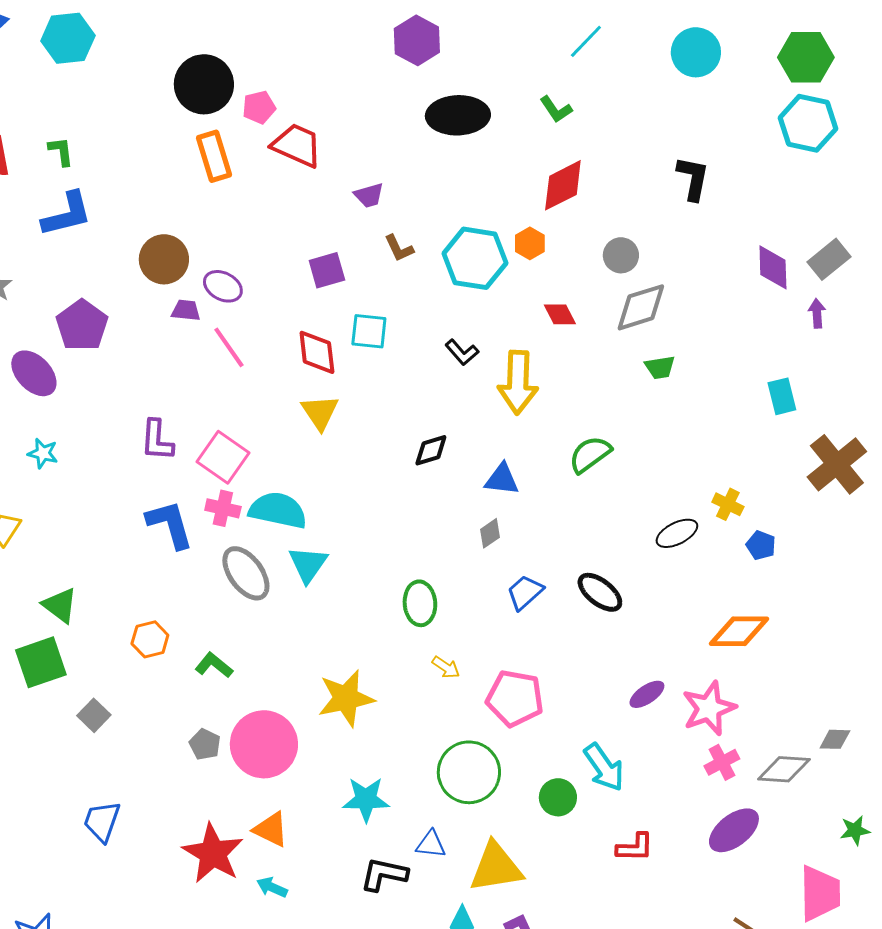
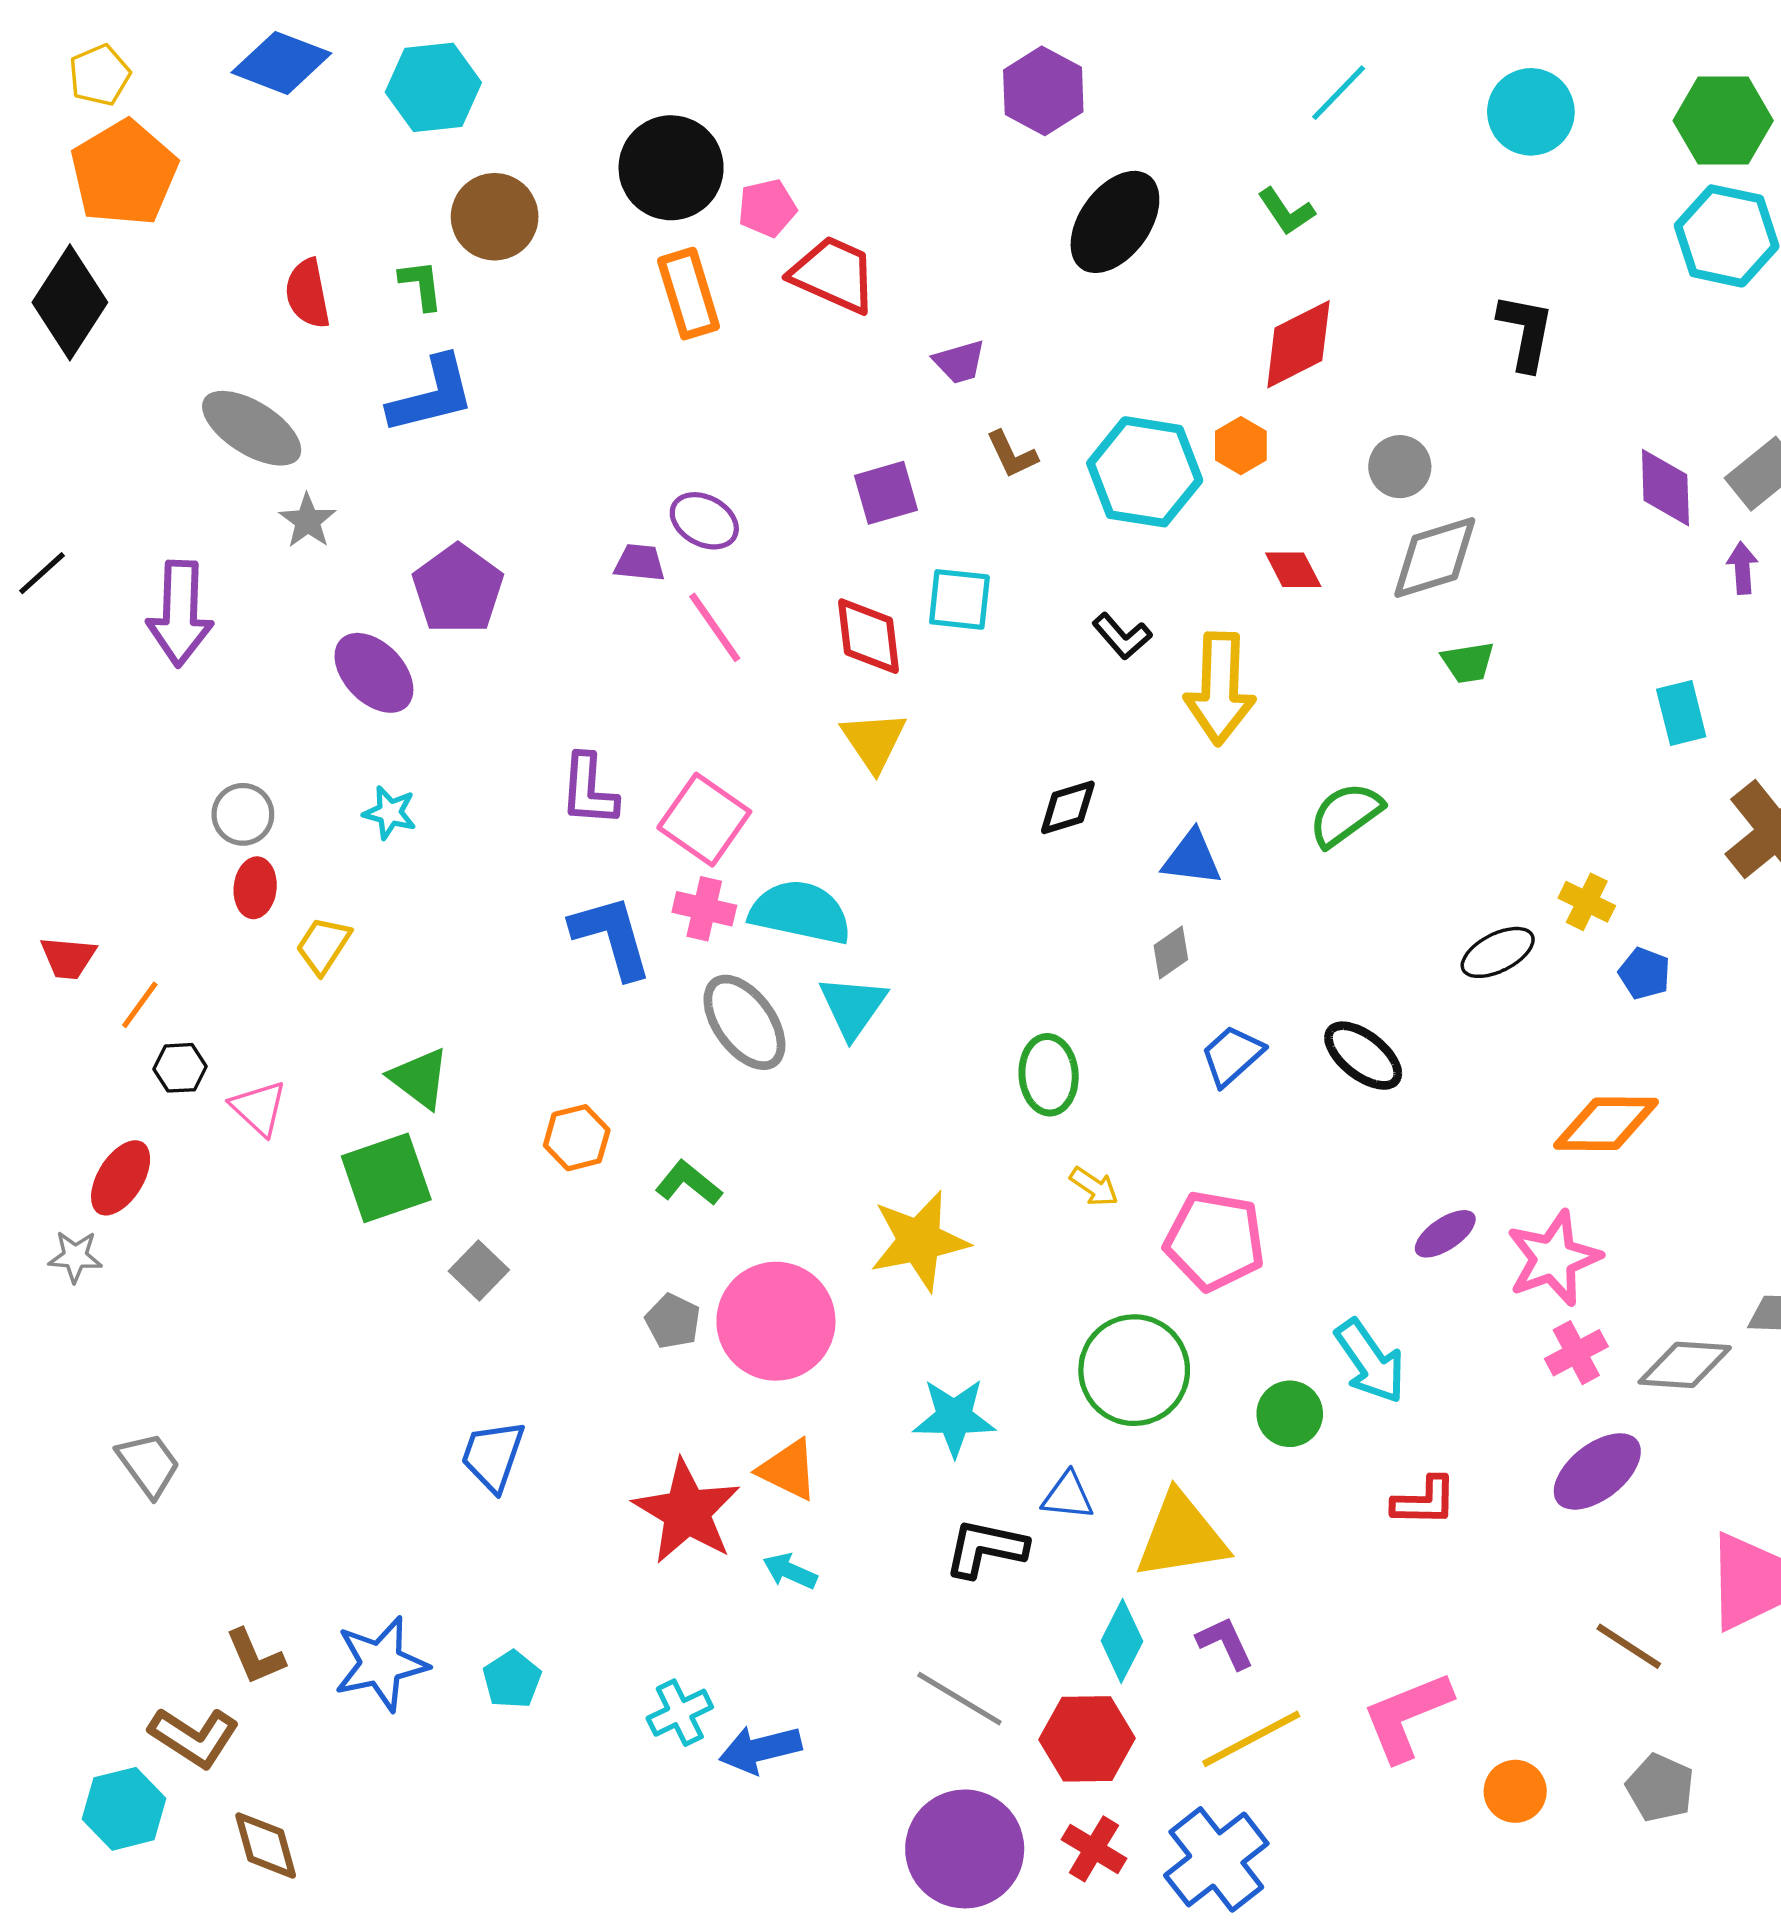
black ellipse: (458, 115) -> (1115, 222), turned -52
brown circle: (164, 259) -> (495, 217), moved

